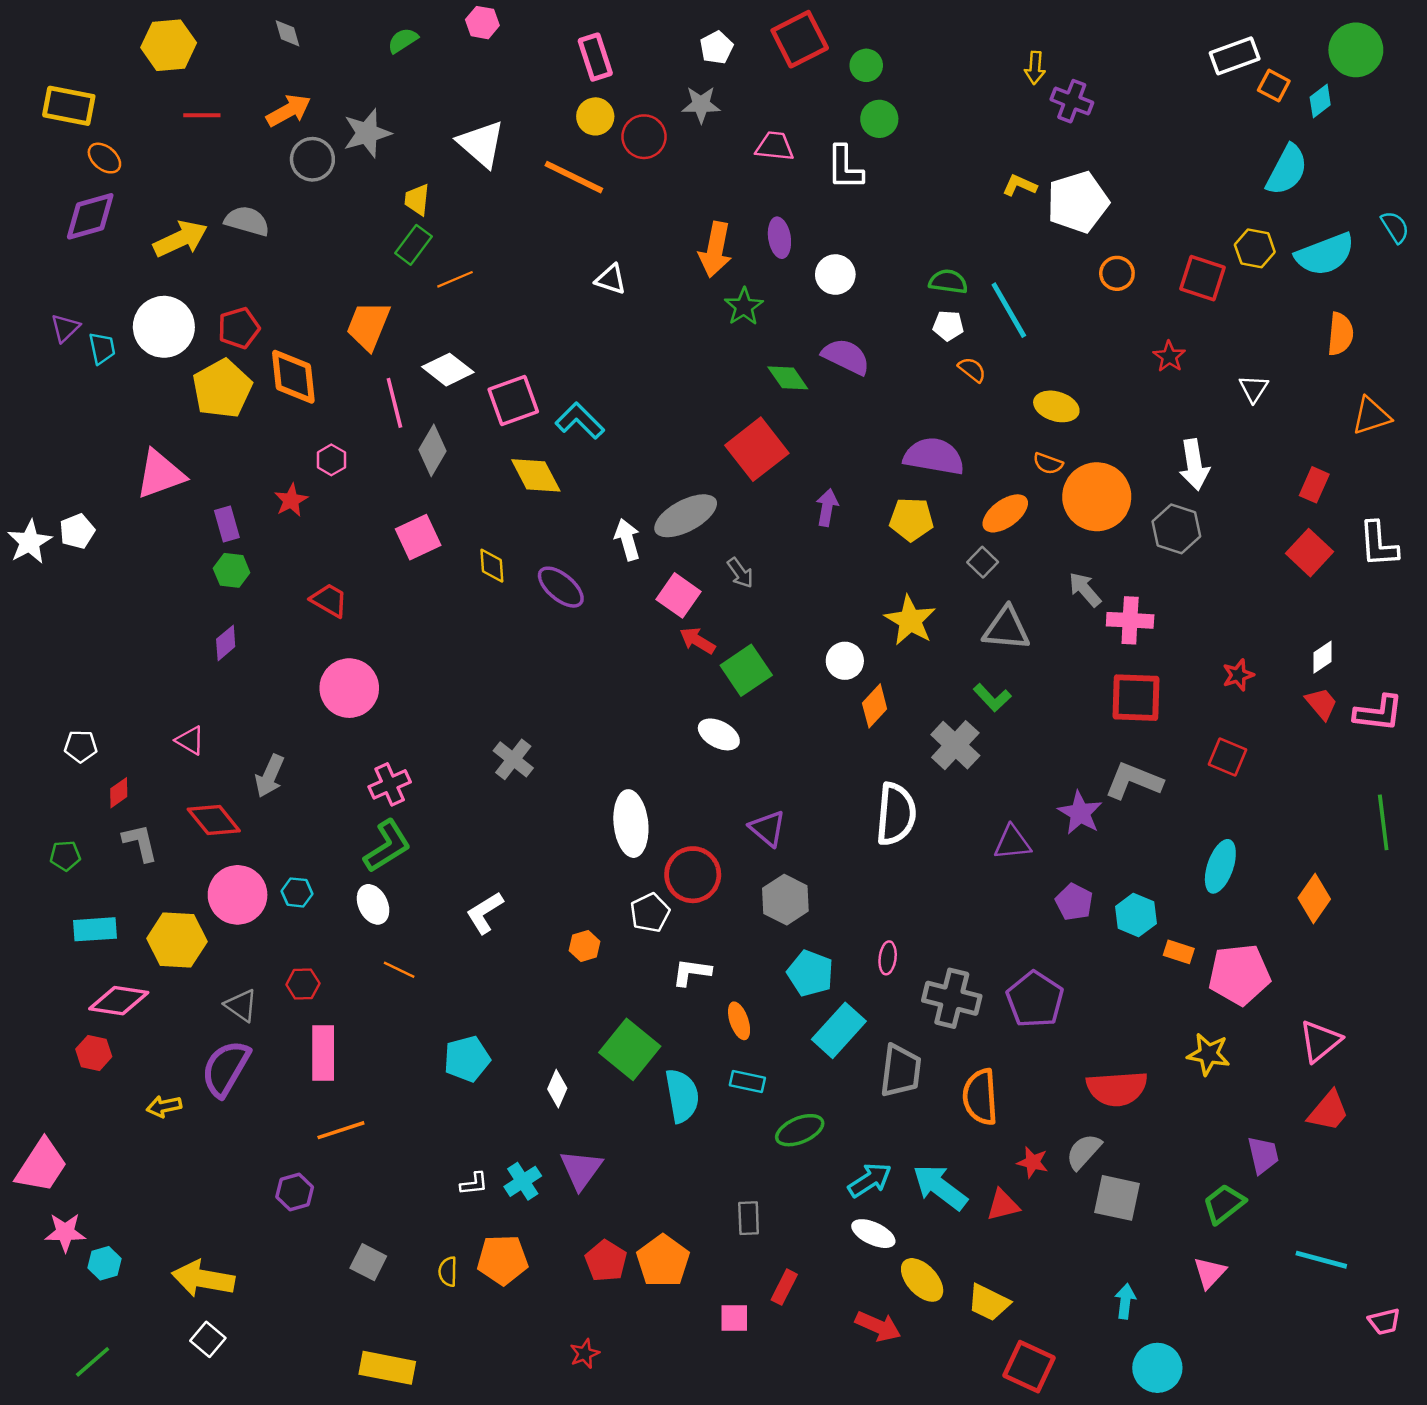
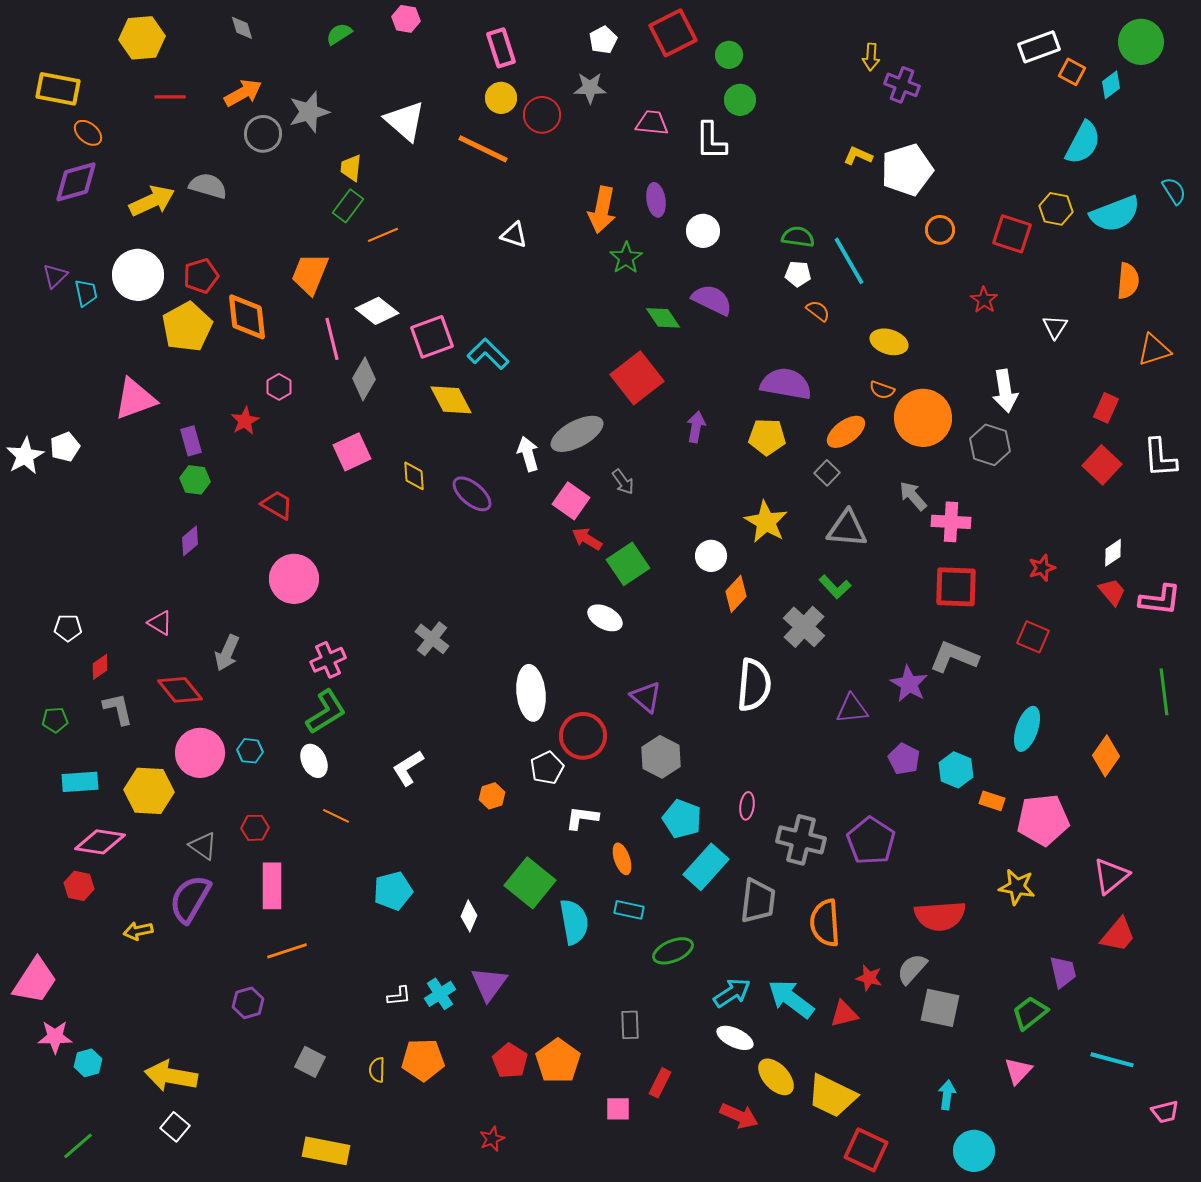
yellow trapezoid: (989, 1302) -> (832, 1096), size x1.4

